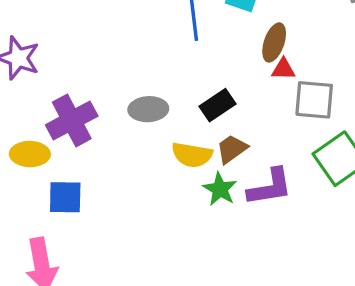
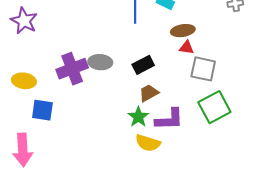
brown ellipse: (274, 42) -> (183, 31), turned 55
purple cross: (72, 120) -> (72, 69), moved
yellow semicircle: (192, 155) -> (148, 143), moved

